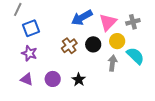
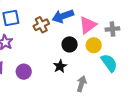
brown cross: (69, 46) -> (41, 25), moved
gray arrow: (112, 63) -> (82, 84), moved
black star: (79, 80) -> (60, 66), moved

